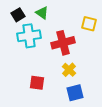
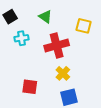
green triangle: (42, 13) -> (45, 17), moved
cyan cross: (29, 36) -> (21, 38), size x0.6

